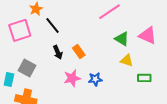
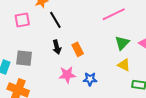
pink square: (20, 30) -> (22, 20), size x0.7
green triangle: (122, 39) -> (122, 43), turned 35
gray square: (27, 68) -> (24, 58), turned -30

